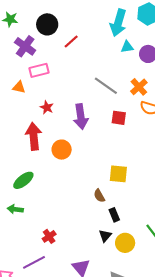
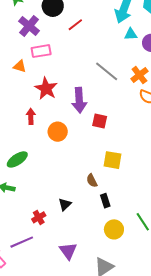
red star: (47, 107) -> (46, 89), size x1.6
red square: (119, 118) -> (100, 121), moved
red arrow: (34, 136) -> (31, 116), size x0.6
black triangle: (105, 236) -> (65, 204), moved

